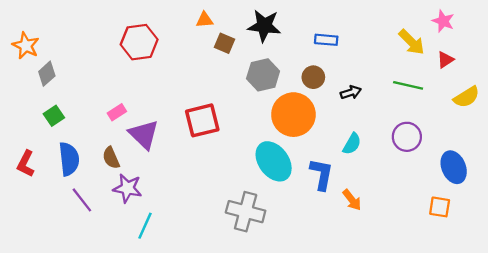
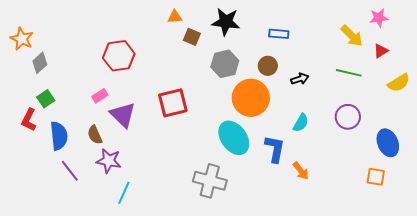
pink star: (443, 21) -> (379, 18), turned -30
red hexagon: (139, 42) -> (119, 56), moved
red L-shape: (26, 164) -> (29, 120), moved

